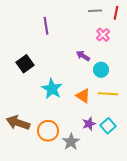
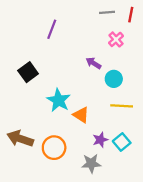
purple line: (46, 26) -> (52, 29), turned 30
orange triangle: (83, 96) -> (81, 115), moved
gray star: (71, 142) -> (91, 163), moved, turned 30

